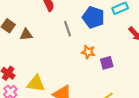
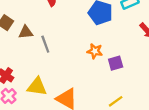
gray line: (67, 29) -> (45, 44), moved

